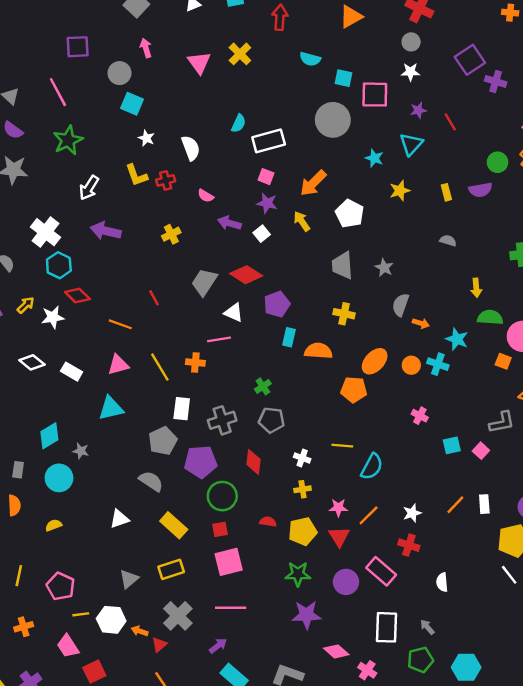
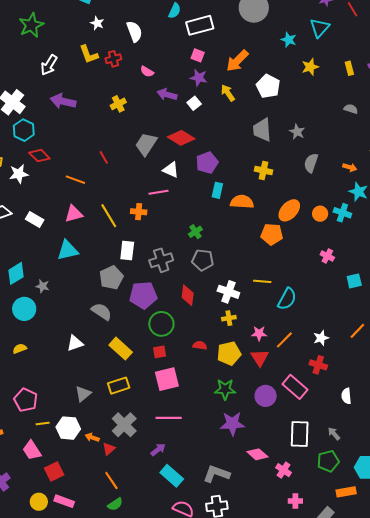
orange arrow: (421, 323) -> (350, 167), moved
white cross: (302, 458) -> (228, 292), size x1.5

